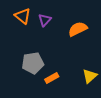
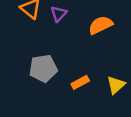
orange rectangle: (52, 78) -> (80, 82), moved

